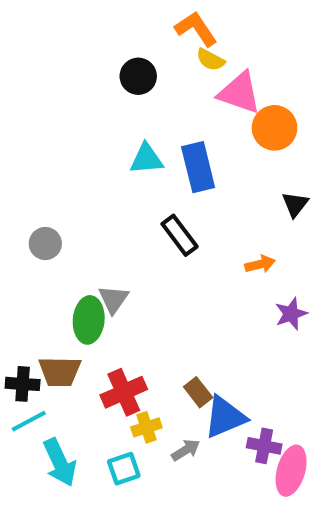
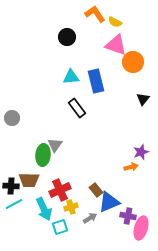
yellow semicircle: (210, 60) -> (115, 22), moved
black rectangle: (180, 235) -> (77, 108), moved
gray circle: (45, 244) -> (12, 118), moved
orange arrow: (260, 264) -> (131, 167), moved
cyan arrow: (60, 462) -> (44, 209), moved

